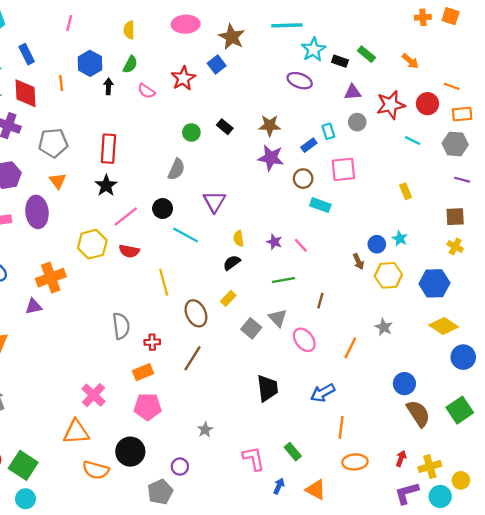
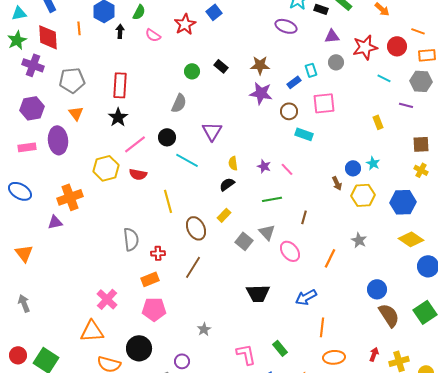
purple line: (462, 180) -> (406, 105), moved
black trapezoid: (267, 388) -> (258, 293), turned 95

